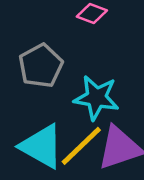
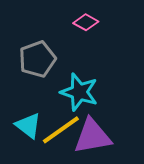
cyan triangle: (42, 146) -> (28, 125), size x0.7

